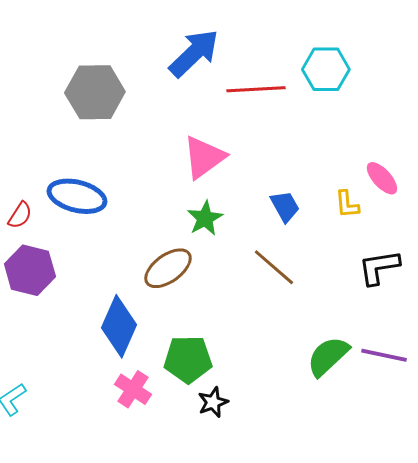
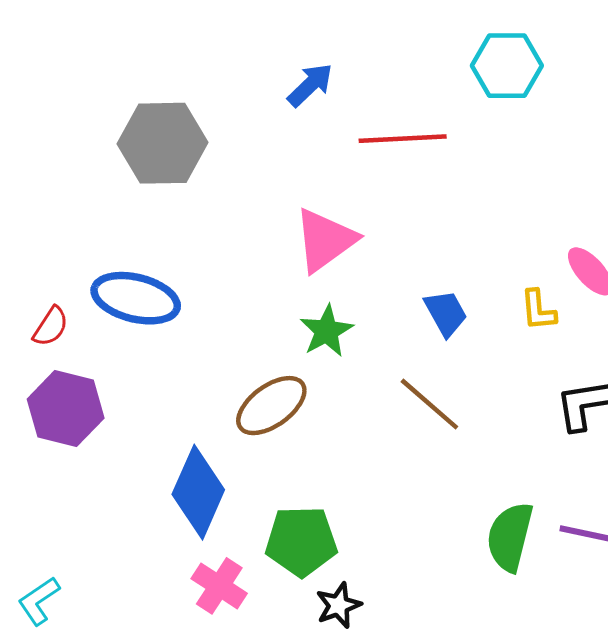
blue arrow: (194, 53) -> (310, 85), size x0.6
cyan hexagon: (326, 69) -> (507, 66), moved
green semicircle: (328, 356) -> (510, 537), turned -33

